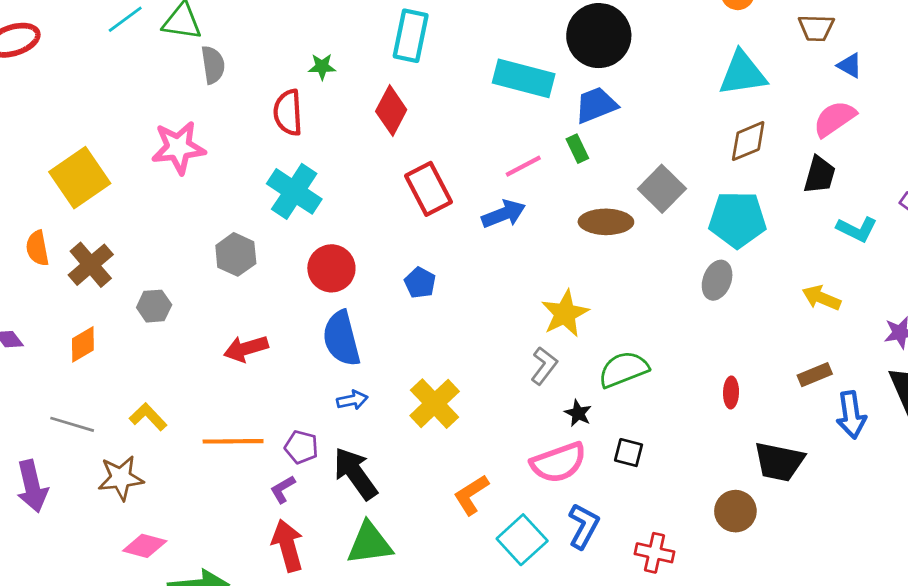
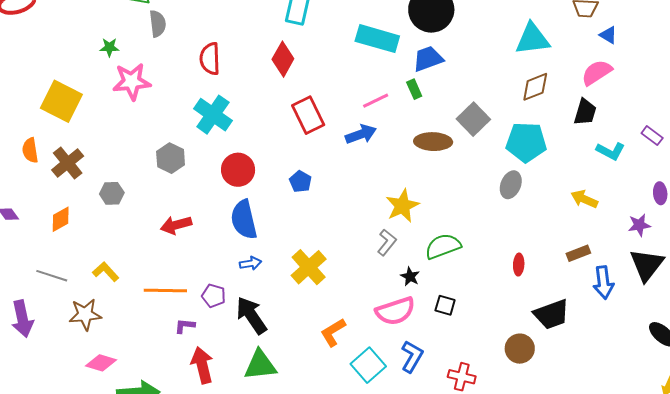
green star: (322, 67) -> (109, 47), moved
yellow square: (80, 178) -> (61, 101), turned -30
black trapezoid: (779, 462) -> (552, 314), turned -33
purple L-shape: (283, 489) -> (185, 326), moved, turned 35

